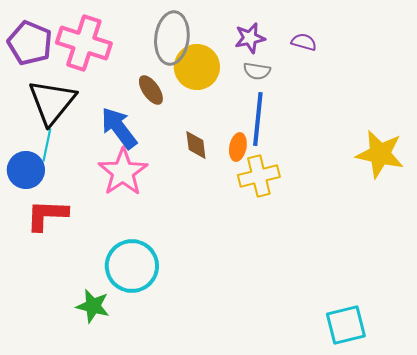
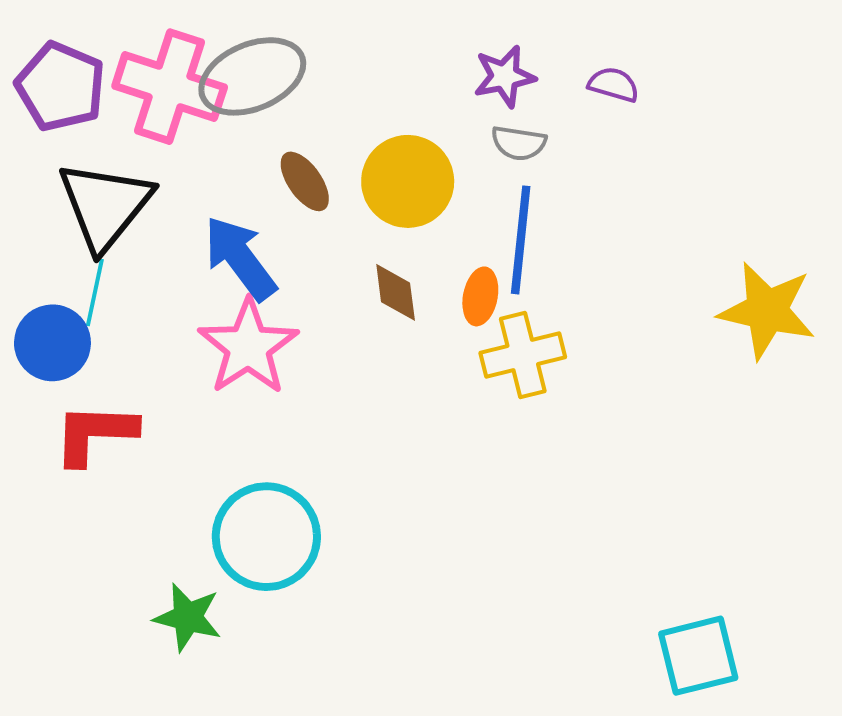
gray ellipse: (172, 38) -> (252, 76), moved, turned 60
yellow circle: (197, 67) -> (408, 181), moved

